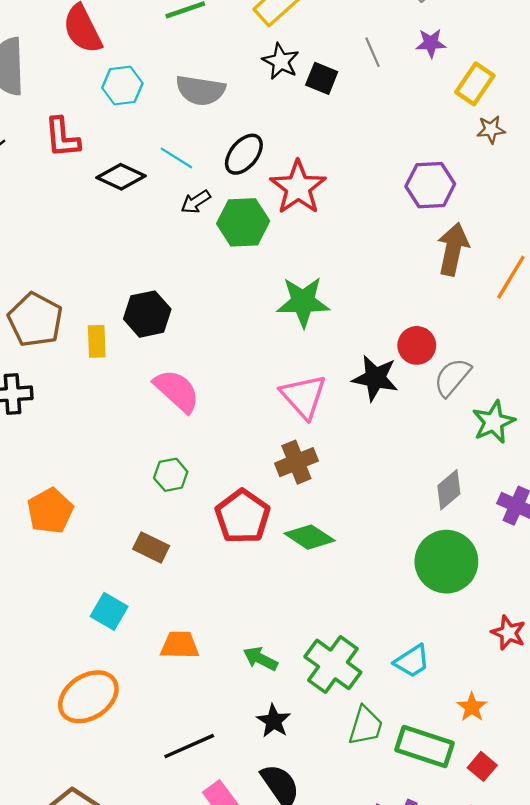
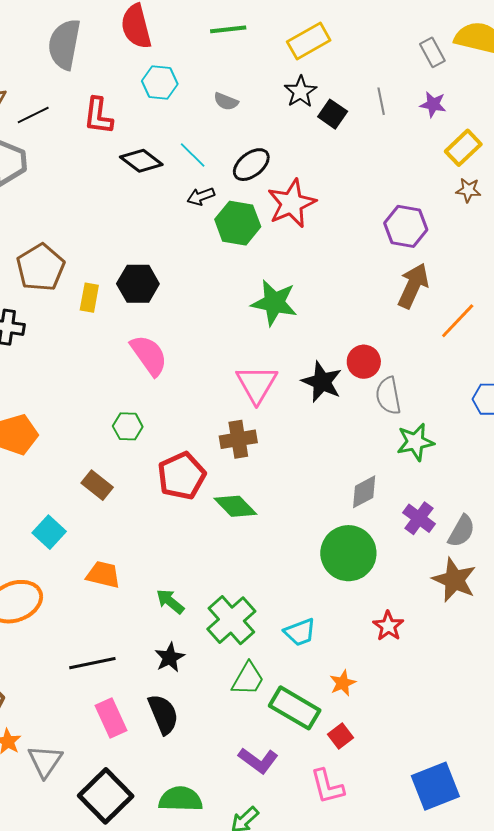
gray semicircle: (200, 90) -> (226, 101), size x0.6
gray semicircle: (452, 377) -> (388, 396), turned -63

